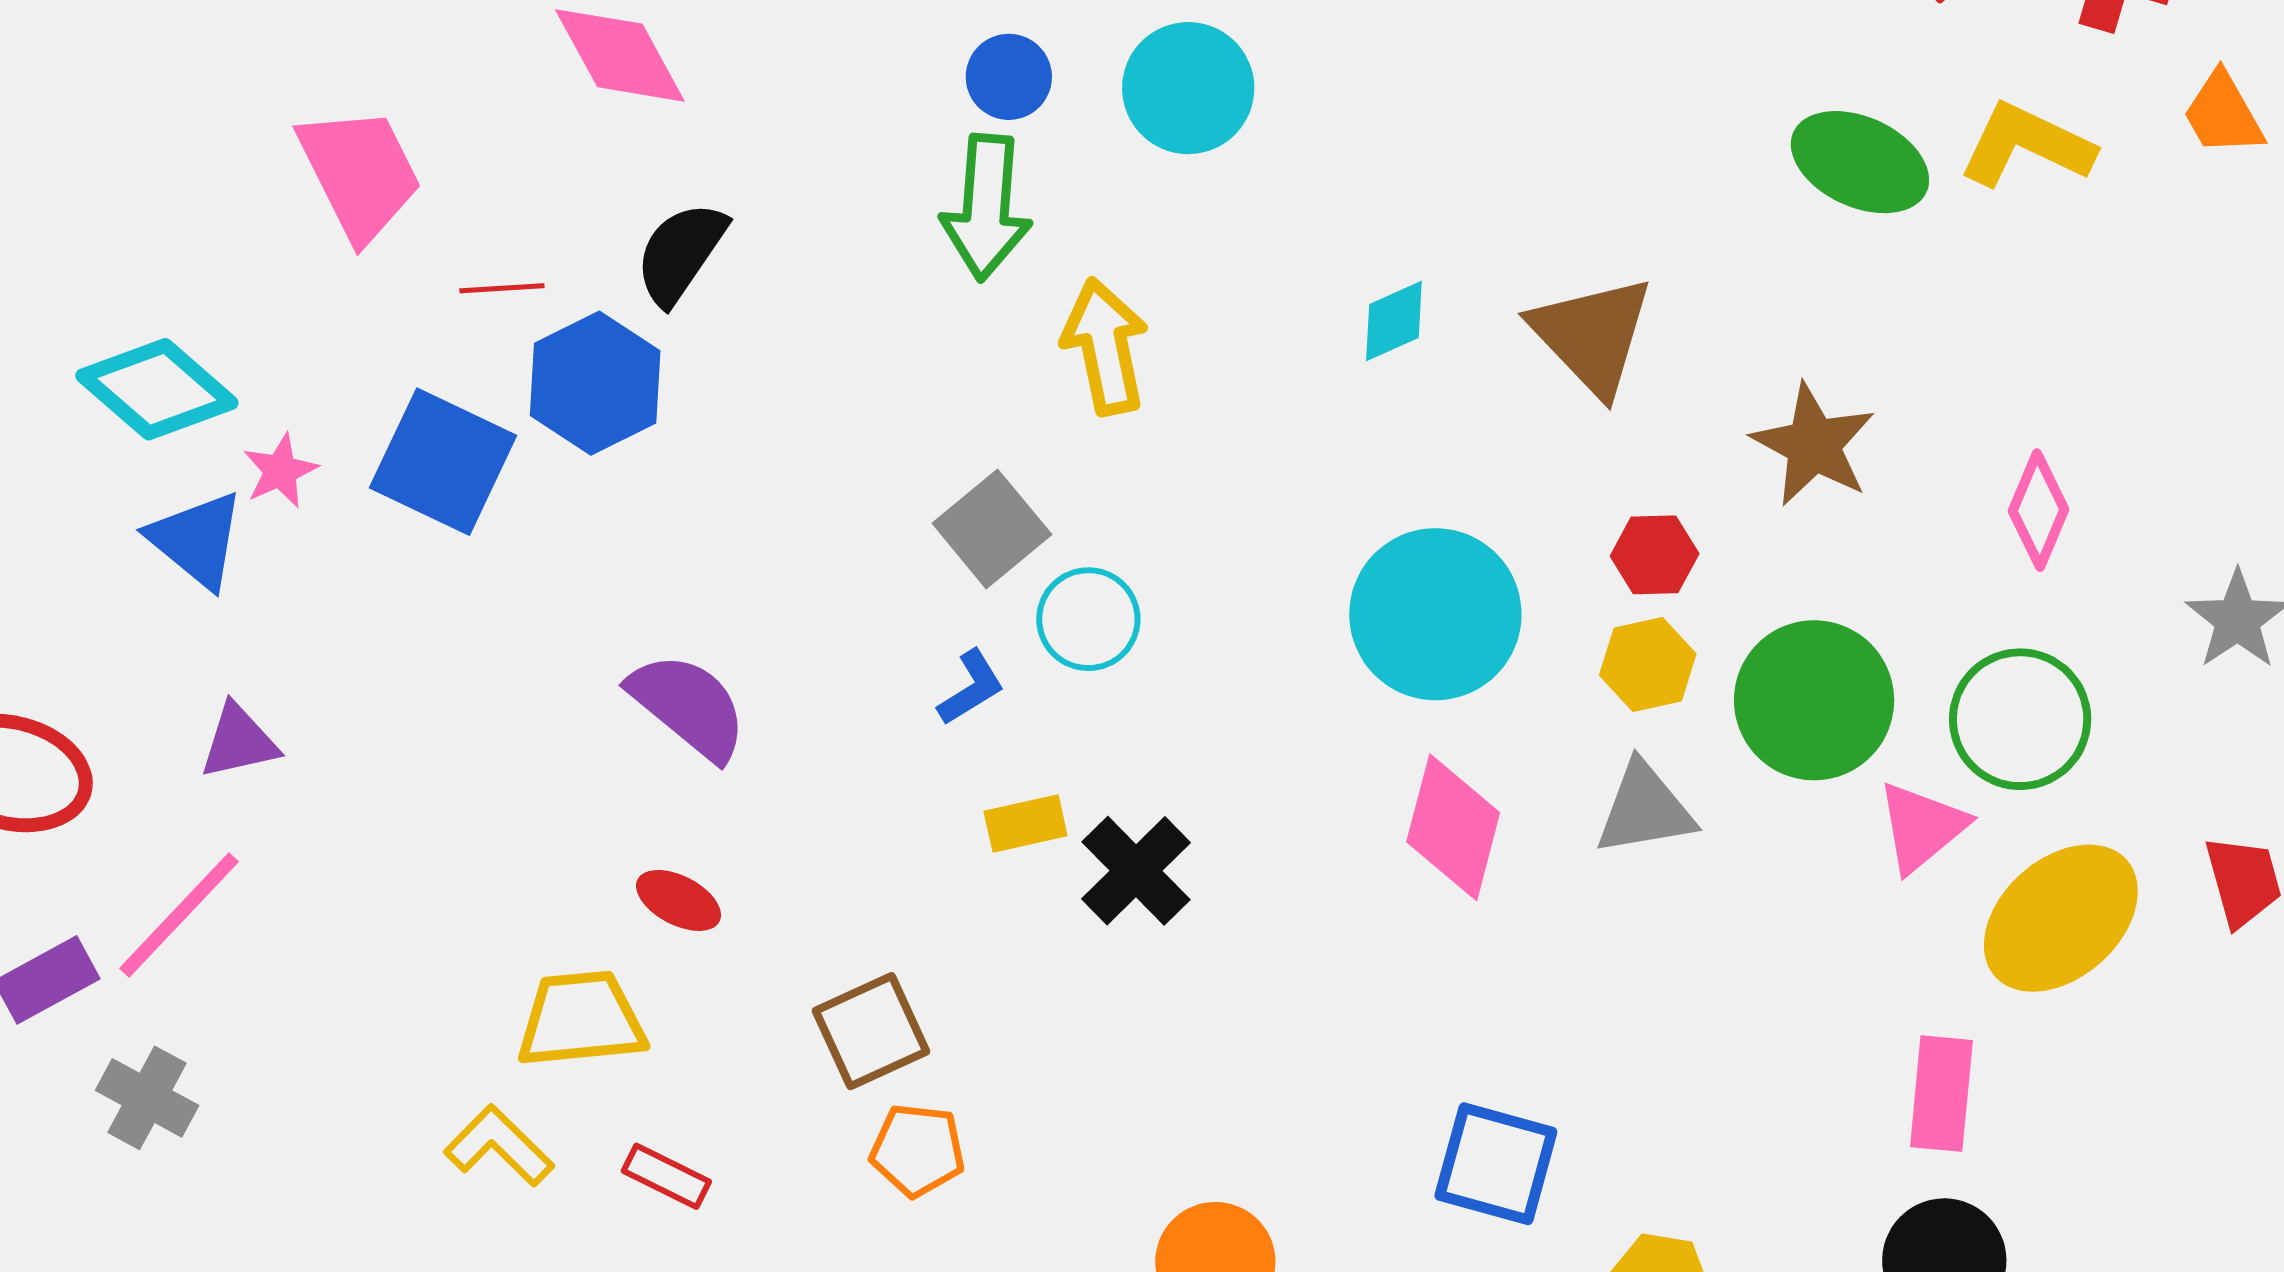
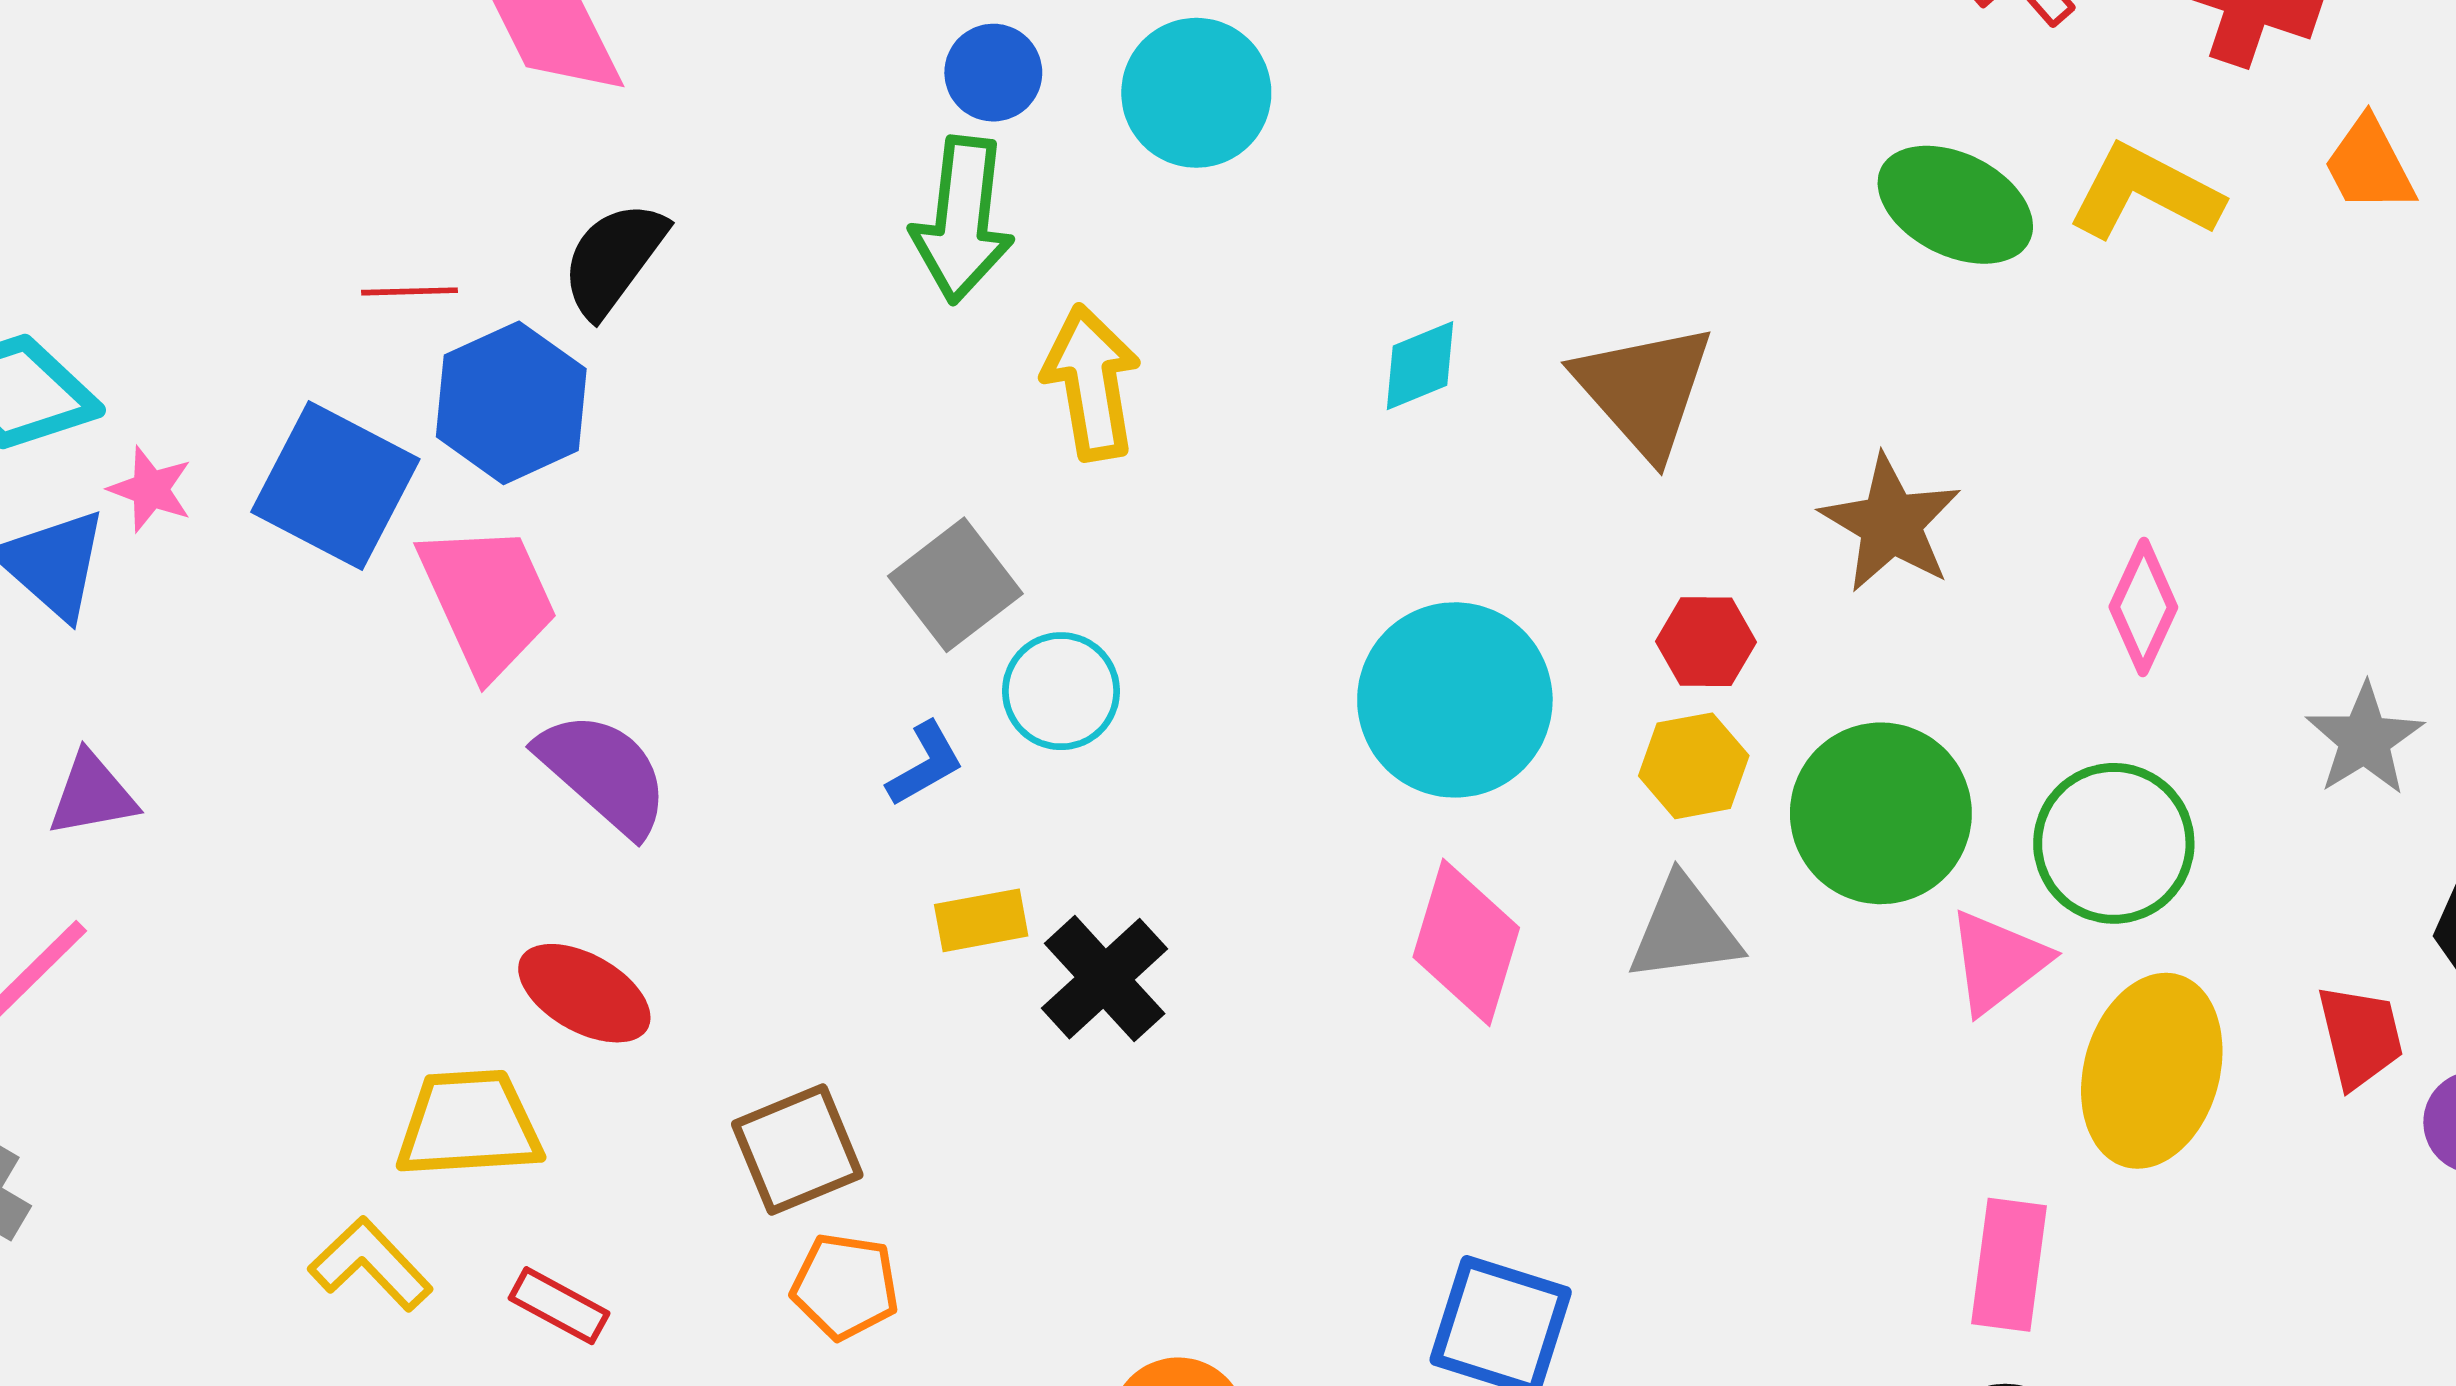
pink trapezoid: (360, 173) -> (488, 599), moved
pink star: (280, 471) -> (150, 489), turned -30
red ellipse: (679, 900) -> (584, 993), size x1.4
yellow ellipse: (2061, 918) -> (2152, 1071), turned -35

